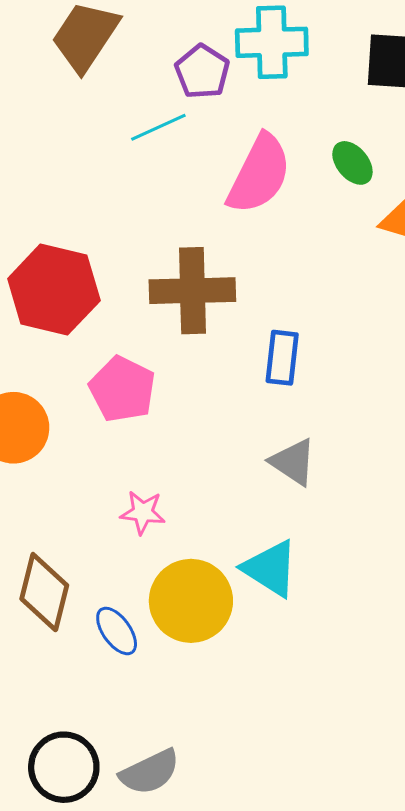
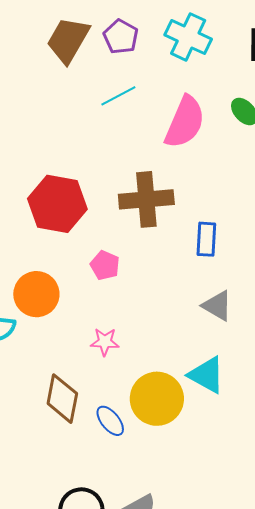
cyan cross: (272, 42) -> (188, 37), turned 30
purple pentagon: (202, 72) -> (121, 37), moved
pink pentagon: (122, 389) -> (105, 265), size x0.7
pink star: (143, 512) -> (105, 342), moved

